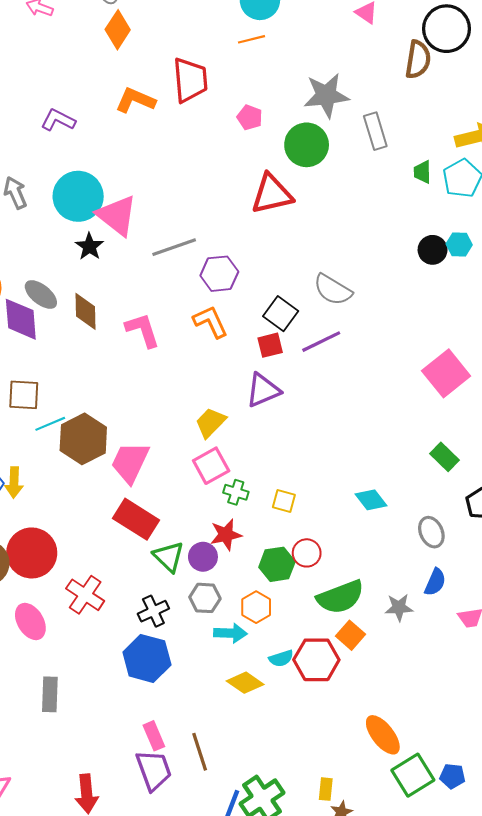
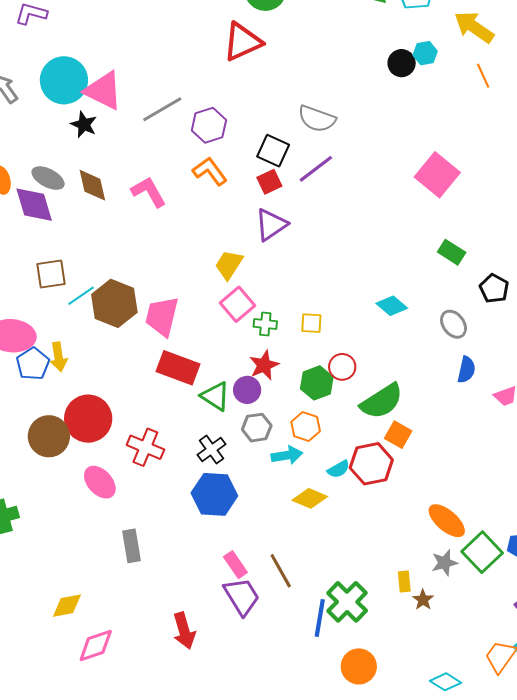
gray star: (399, 607) -> (445, 563), moved

